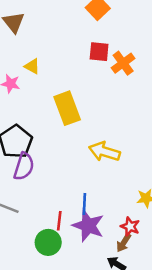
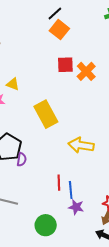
purple semicircle: (24, 166) -> (22, 159), moved, size x0.6
red line: (59, 221) -> (59, 183), moved
purple star: (88, 226) -> (76, 207), size x0.6

